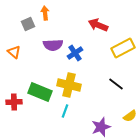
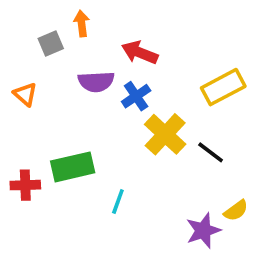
red arrow: (98, 25) -> (140, 53), moved
yellow cross: (69, 85) -> (165, 134), moved, turned 30
green rectangle: (40, 92) -> (73, 167), turned -35
purple star: (101, 127) -> (203, 231), moved

